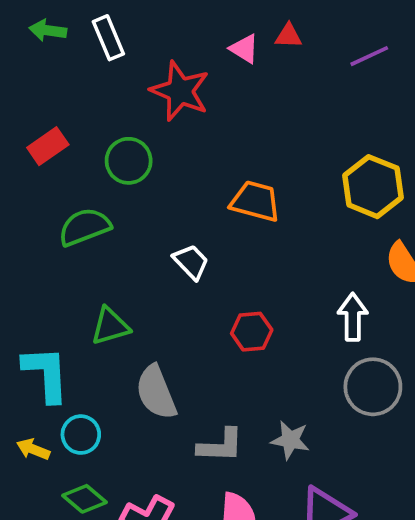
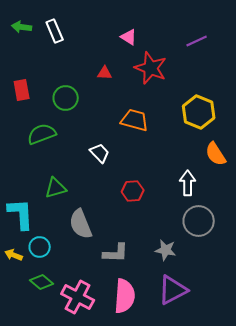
red triangle: (288, 36) -> (105, 73), moved
red star: (180, 91) -> (151, 68), moved
red rectangle: (48, 146) -> (22, 90), turned -65
gray star: (290, 440) -> (166, 250), moved

